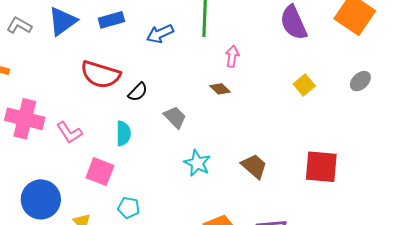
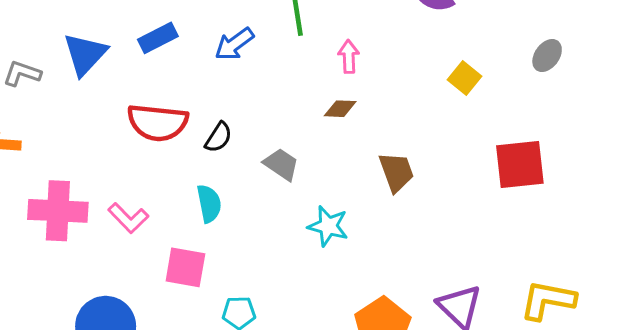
brown diamond: (220, 89) -> (340, 109), turned -30
brown trapezoid: (254, 166) -> (396, 172), moved, turned 40
red square: (321, 167) -> (520, 165), moved

